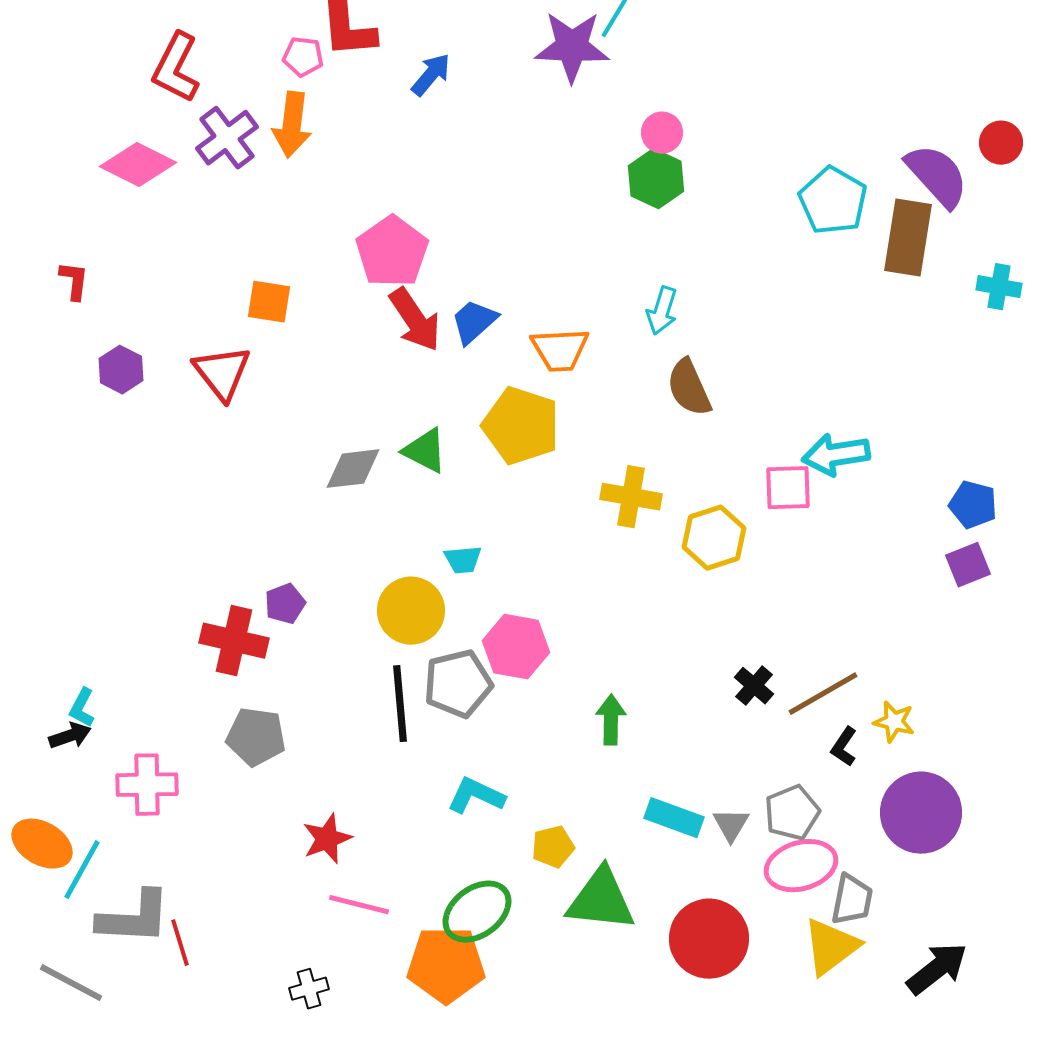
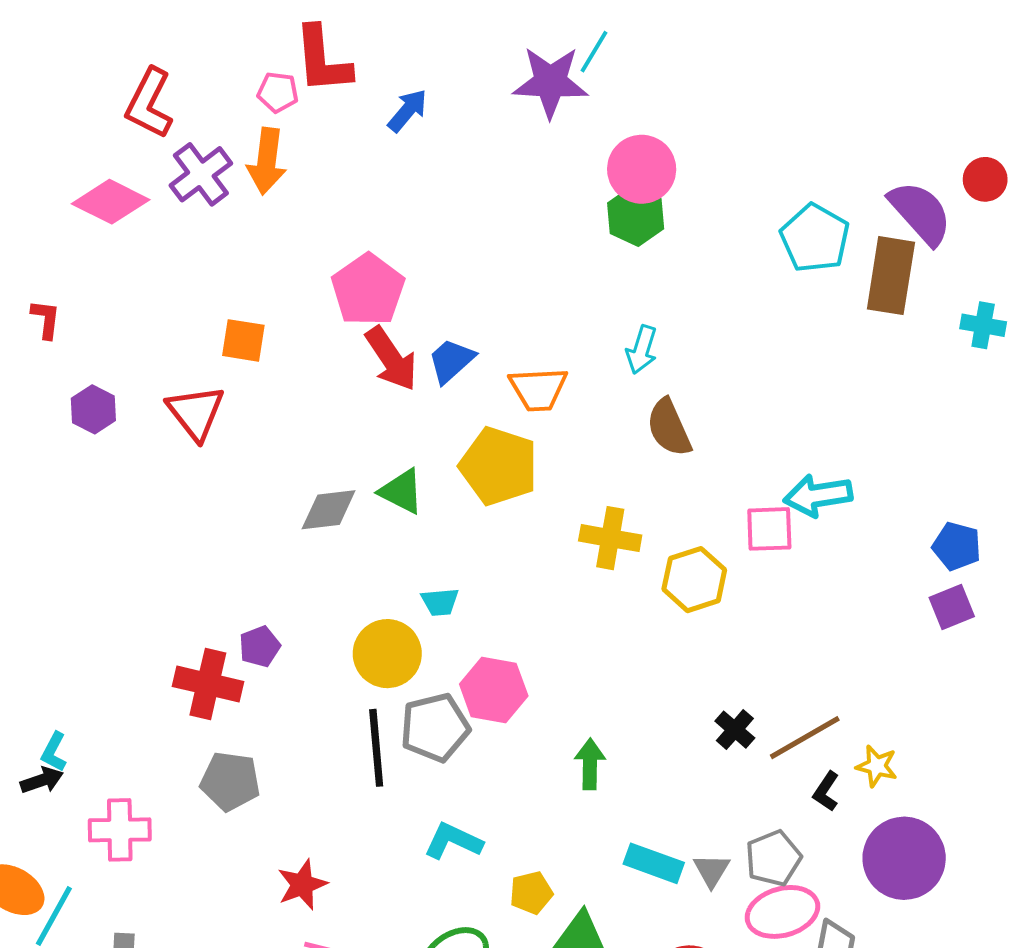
pink circle: (662, 133) -> (642, 169), size x1.6

